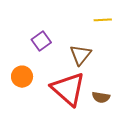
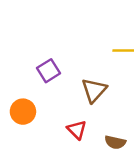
red triangle: (68, 89) -> (77, 130), size x0.5

